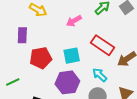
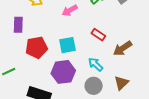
red rectangle: (103, 45) -> (98, 35), size x0.6

